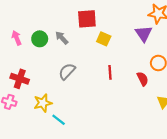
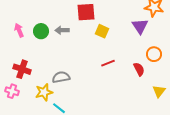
gray arrow: (62, 38) -> (62, 30), turned -48
gray semicircle: (67, 71) -> (61, 77), moved, turned 36
red line: (110, 72) -> (108, 63), turned 72

